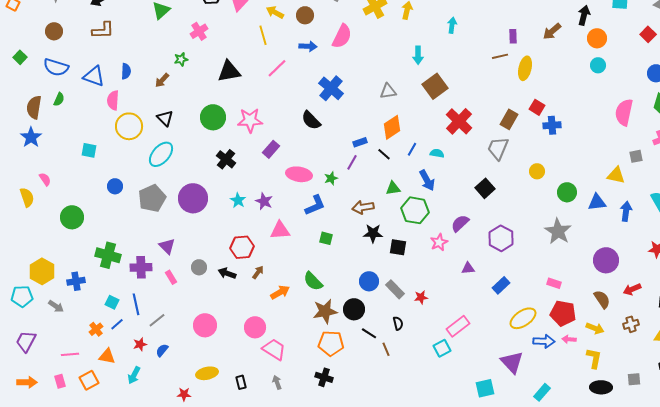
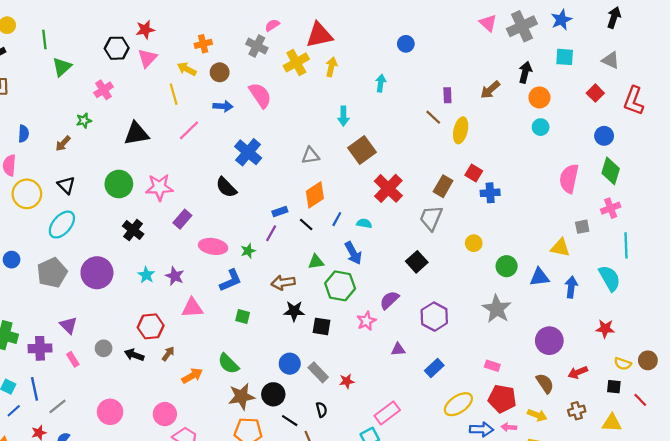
pink semicircle: (342, 36) -> (260, 95), turned -60
brown line: (500, 56) -> (433, 117), turned 56

